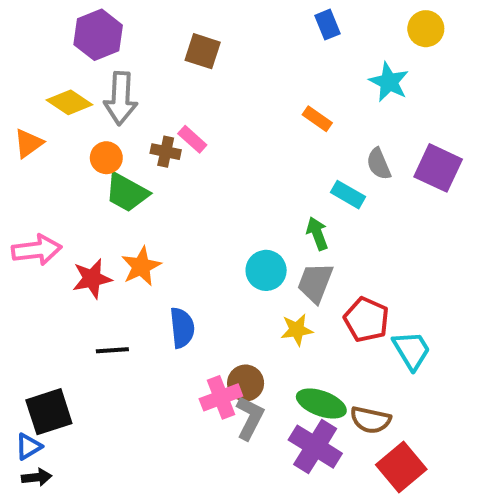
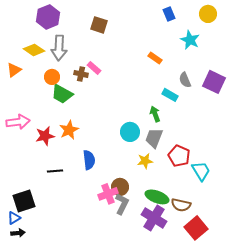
blue rectangle: (328, 25) -> (169, 14), moved

